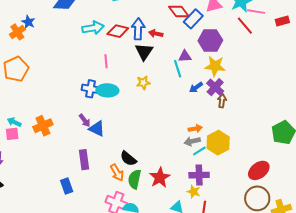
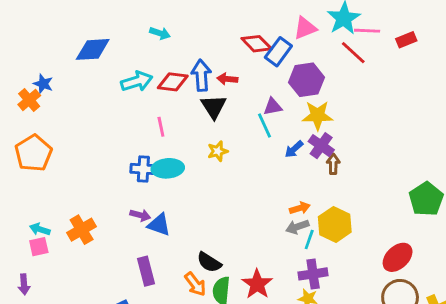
purple arrow: (85, 120) -> (140, 215), turned -32
cyan line: (199, 151) -> (309, 239), turned -32

